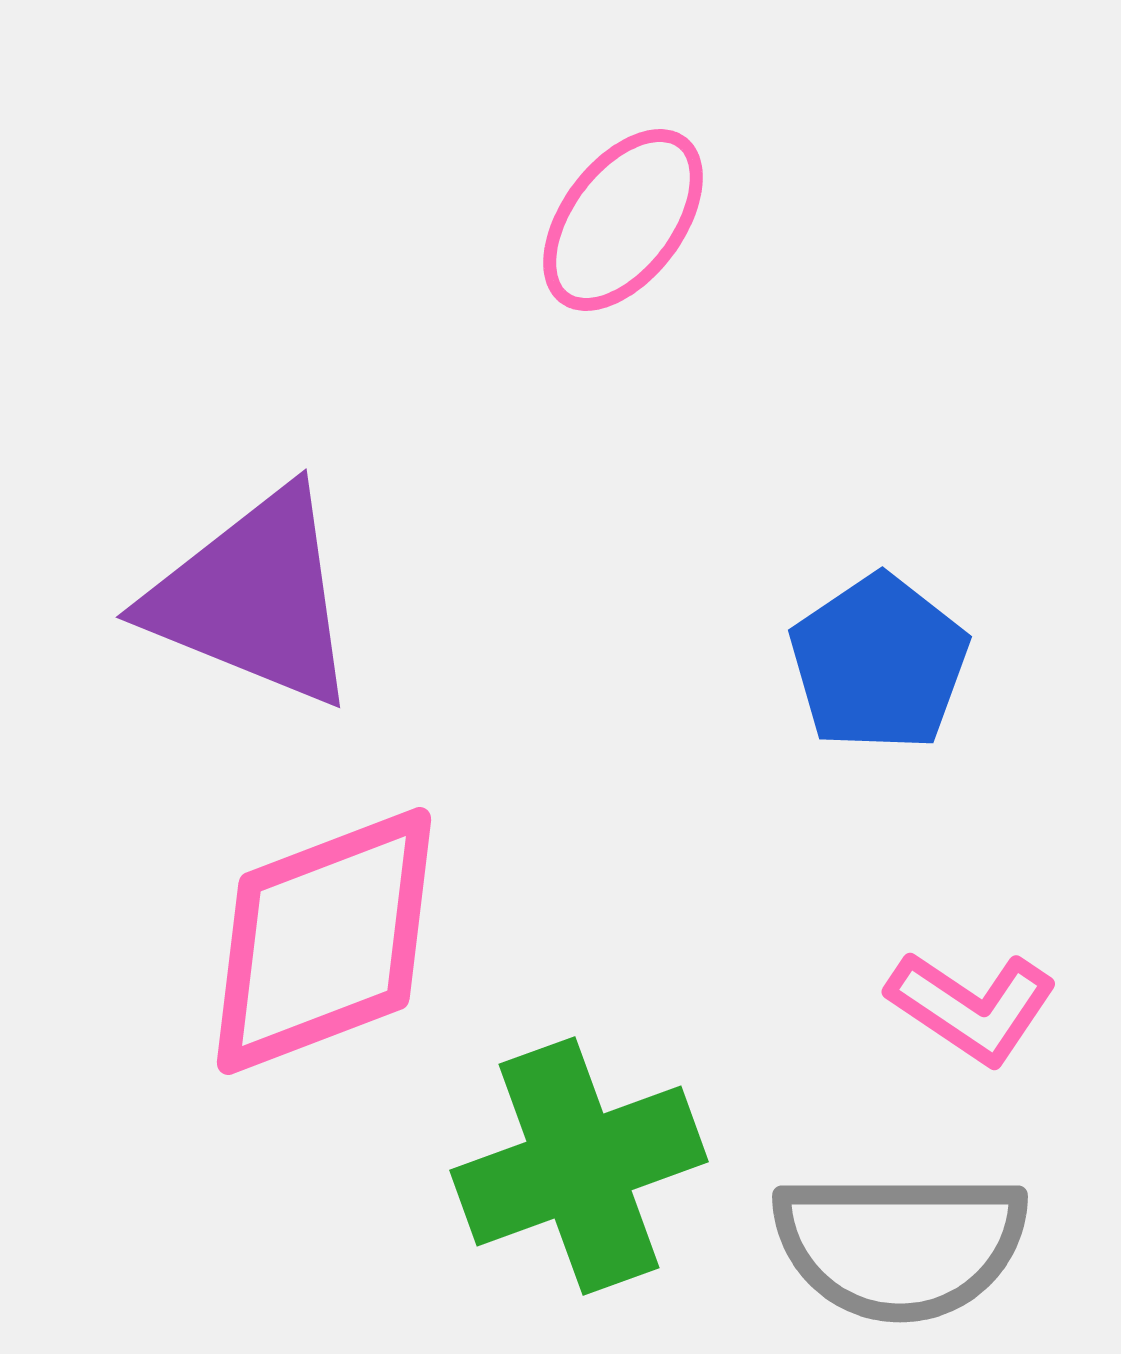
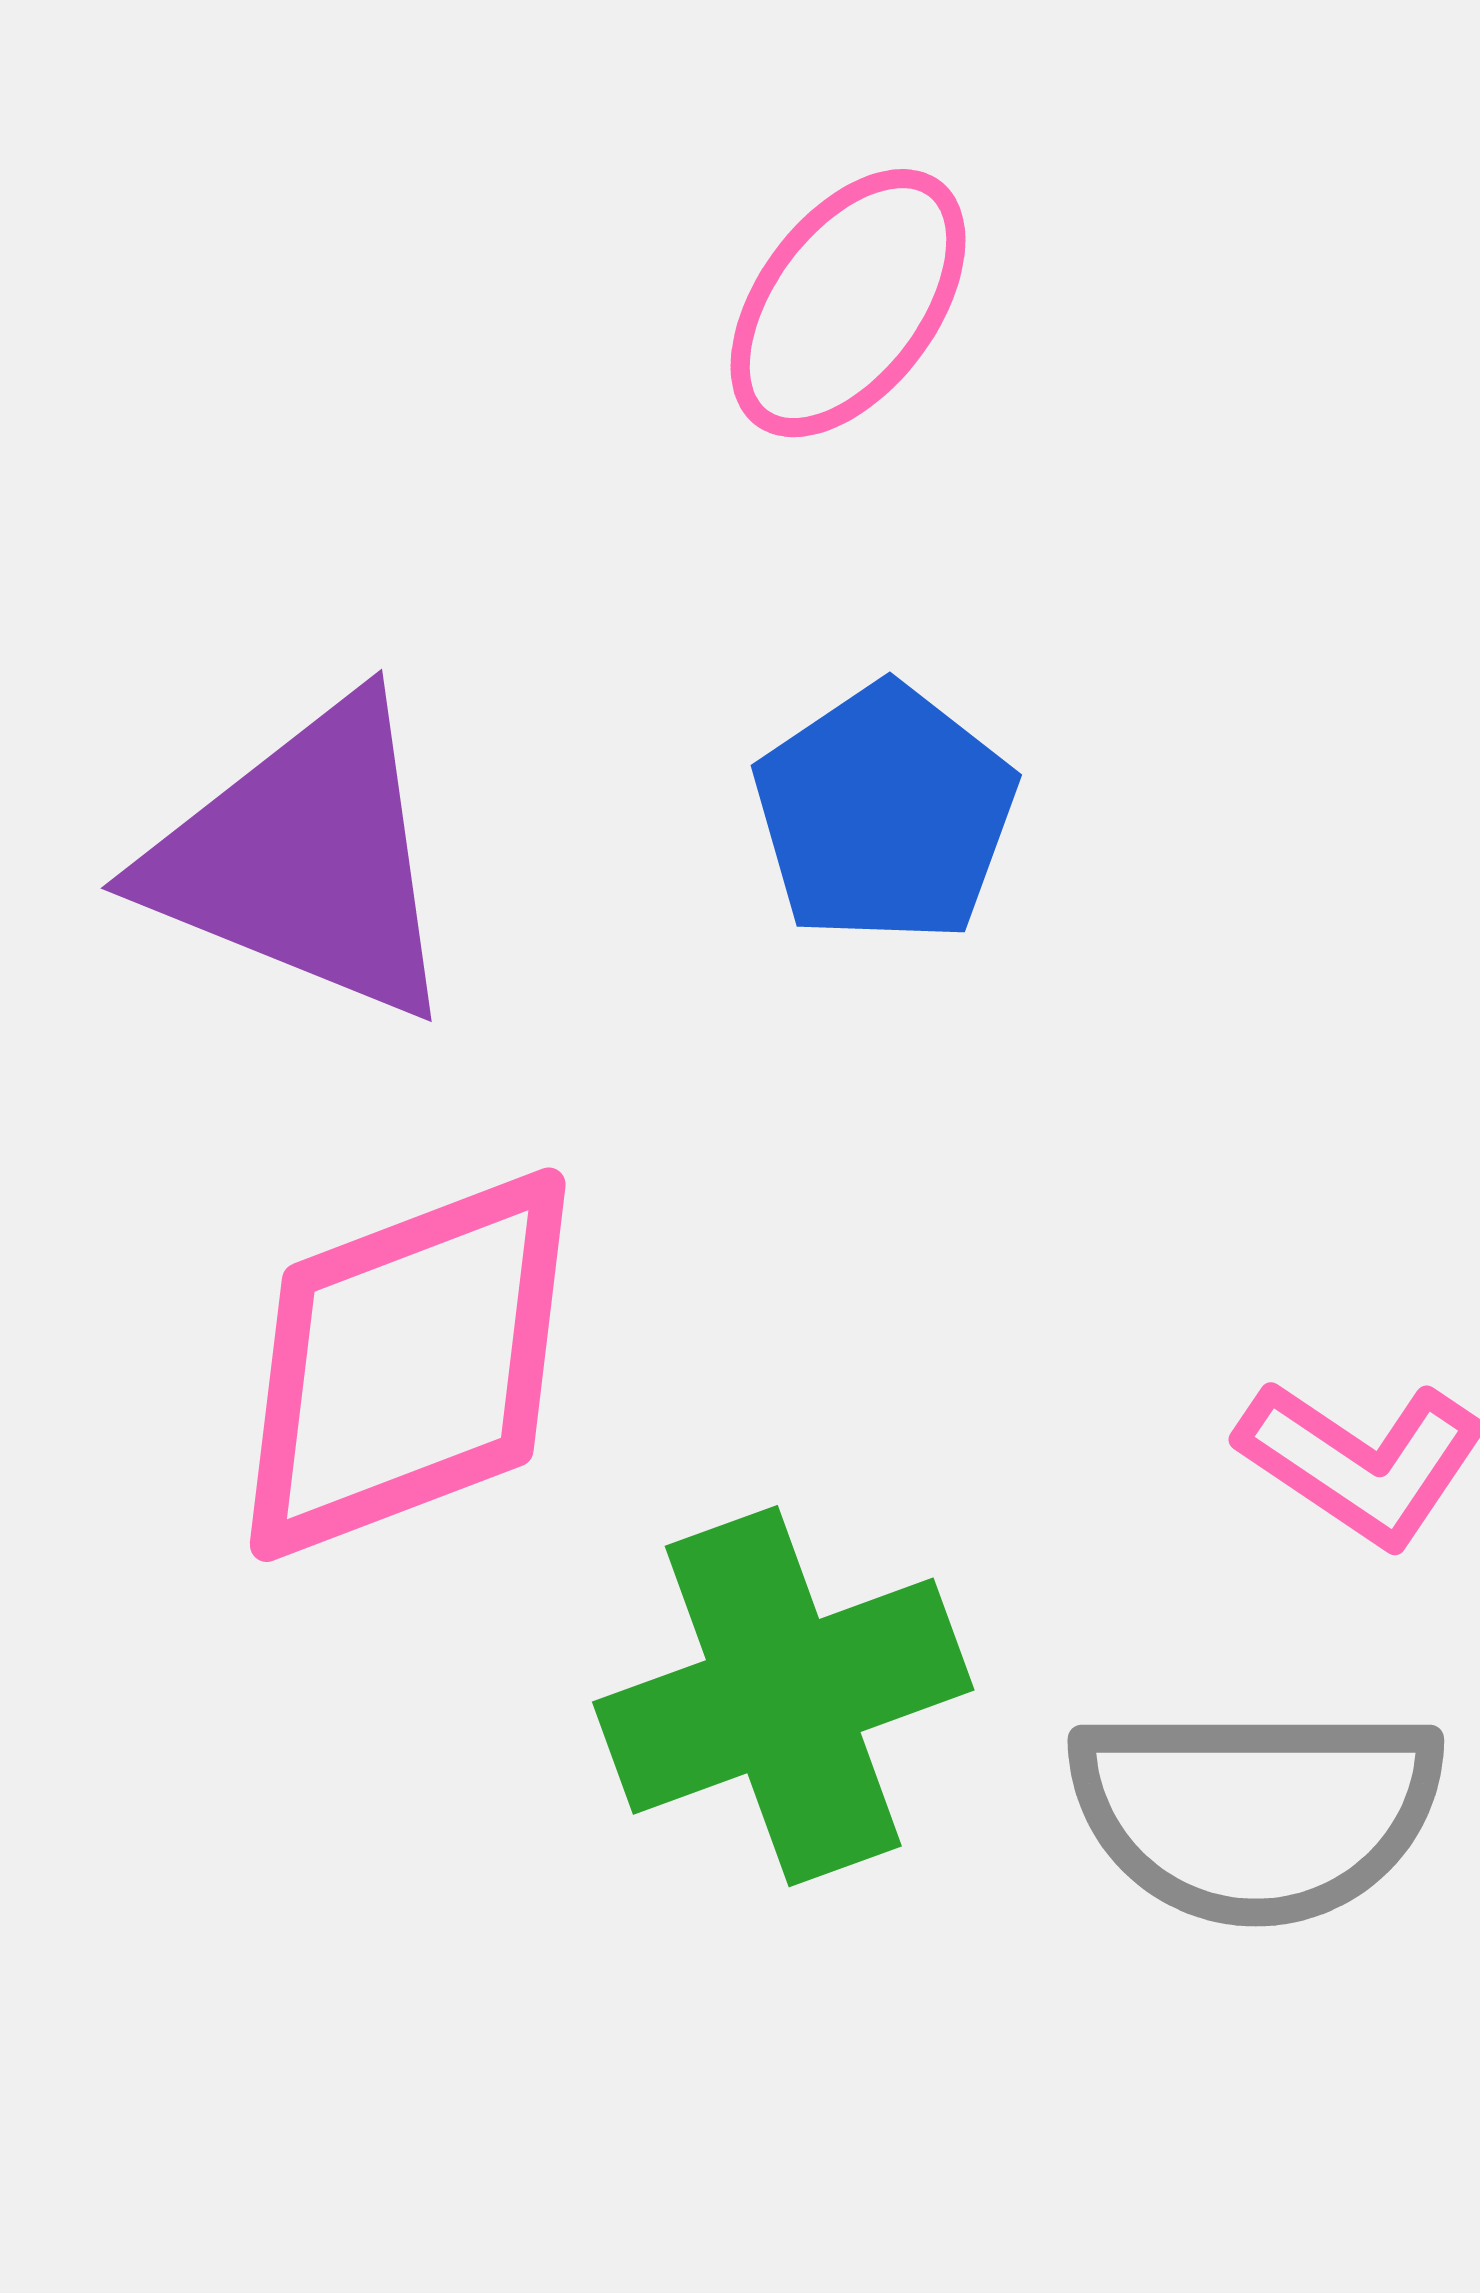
blue pentagon: (879, 663) -> (885, 814), moved

